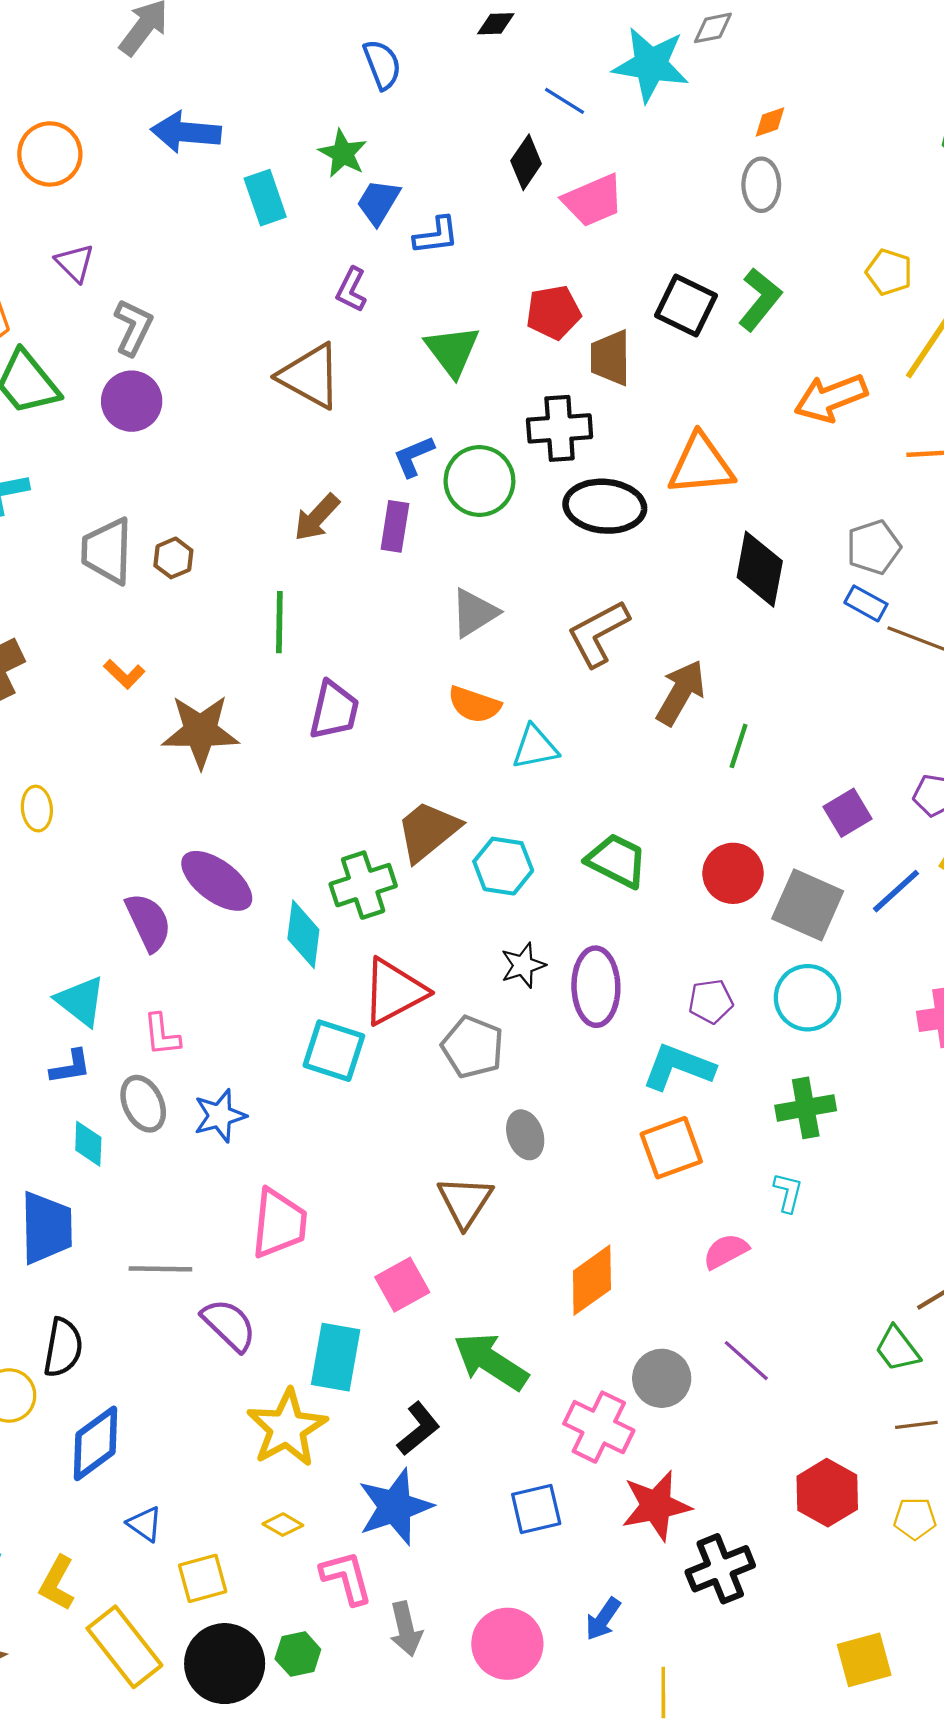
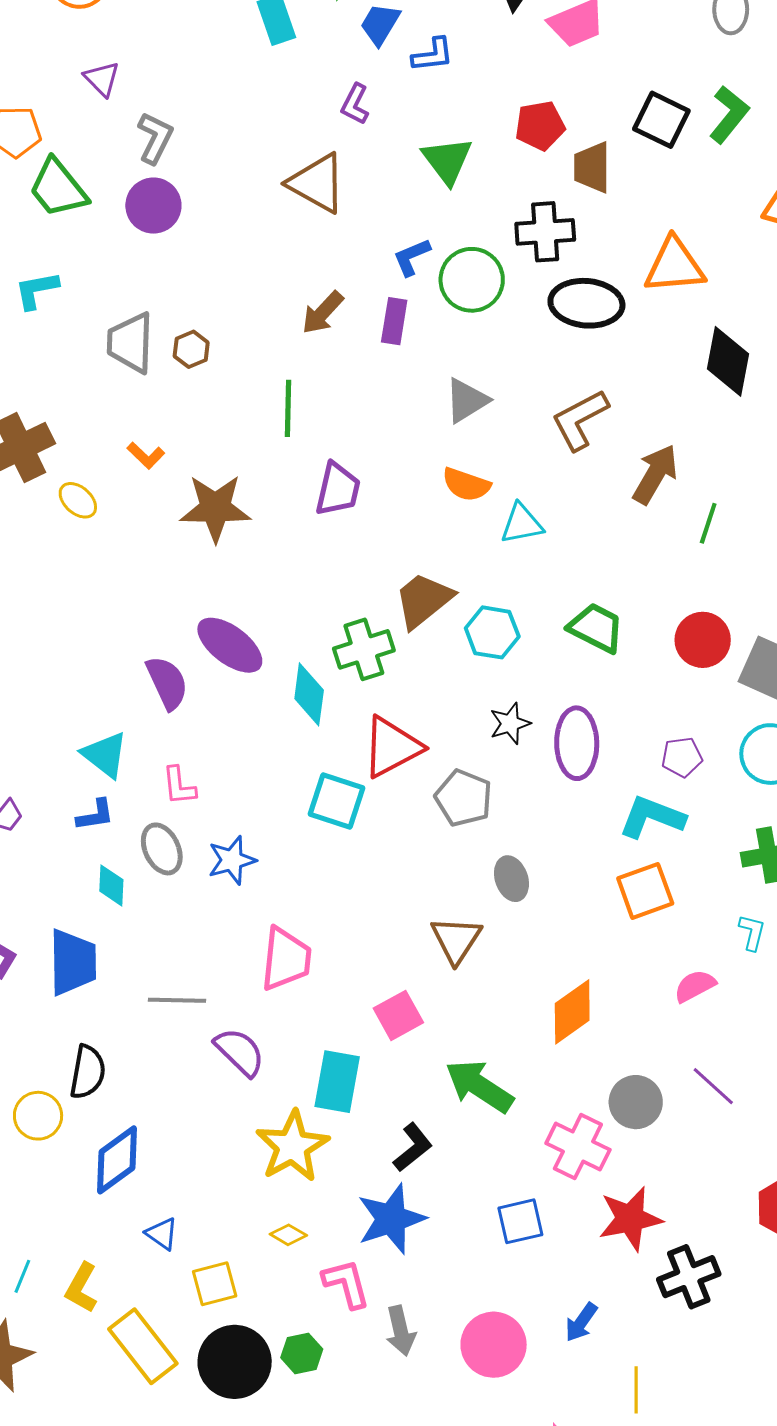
yellow ellipse: (37, 809) -> (78, 500), moved, turned -42

